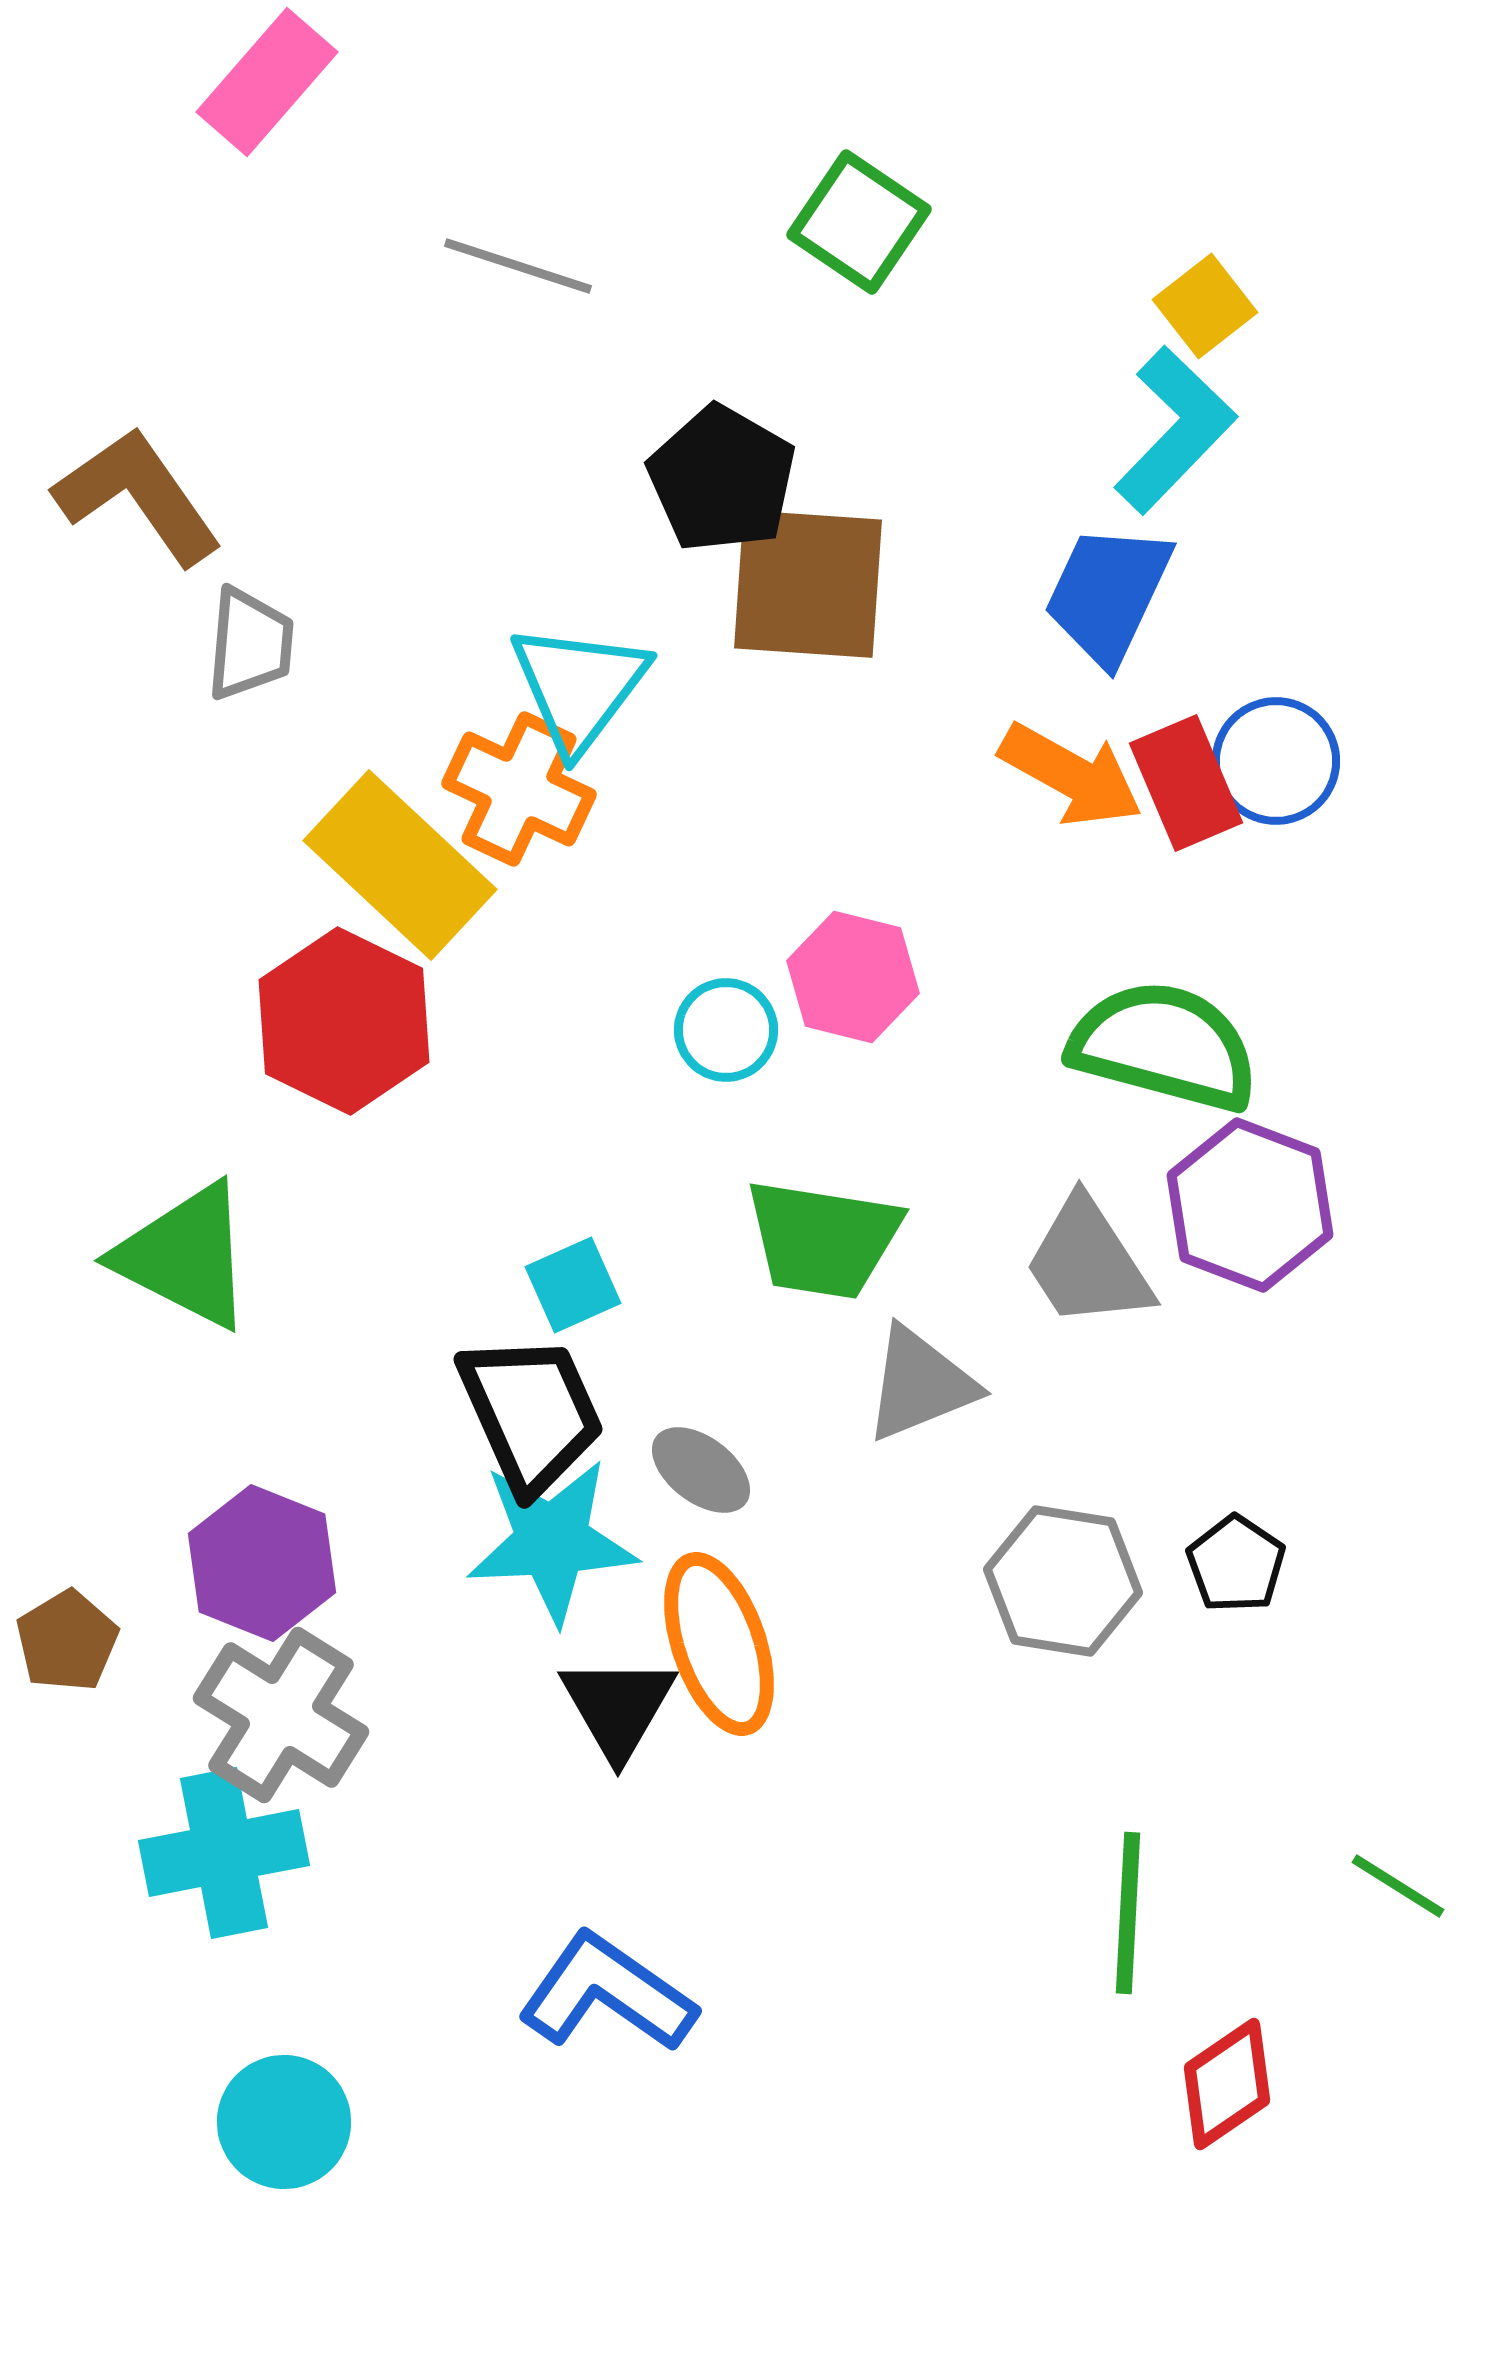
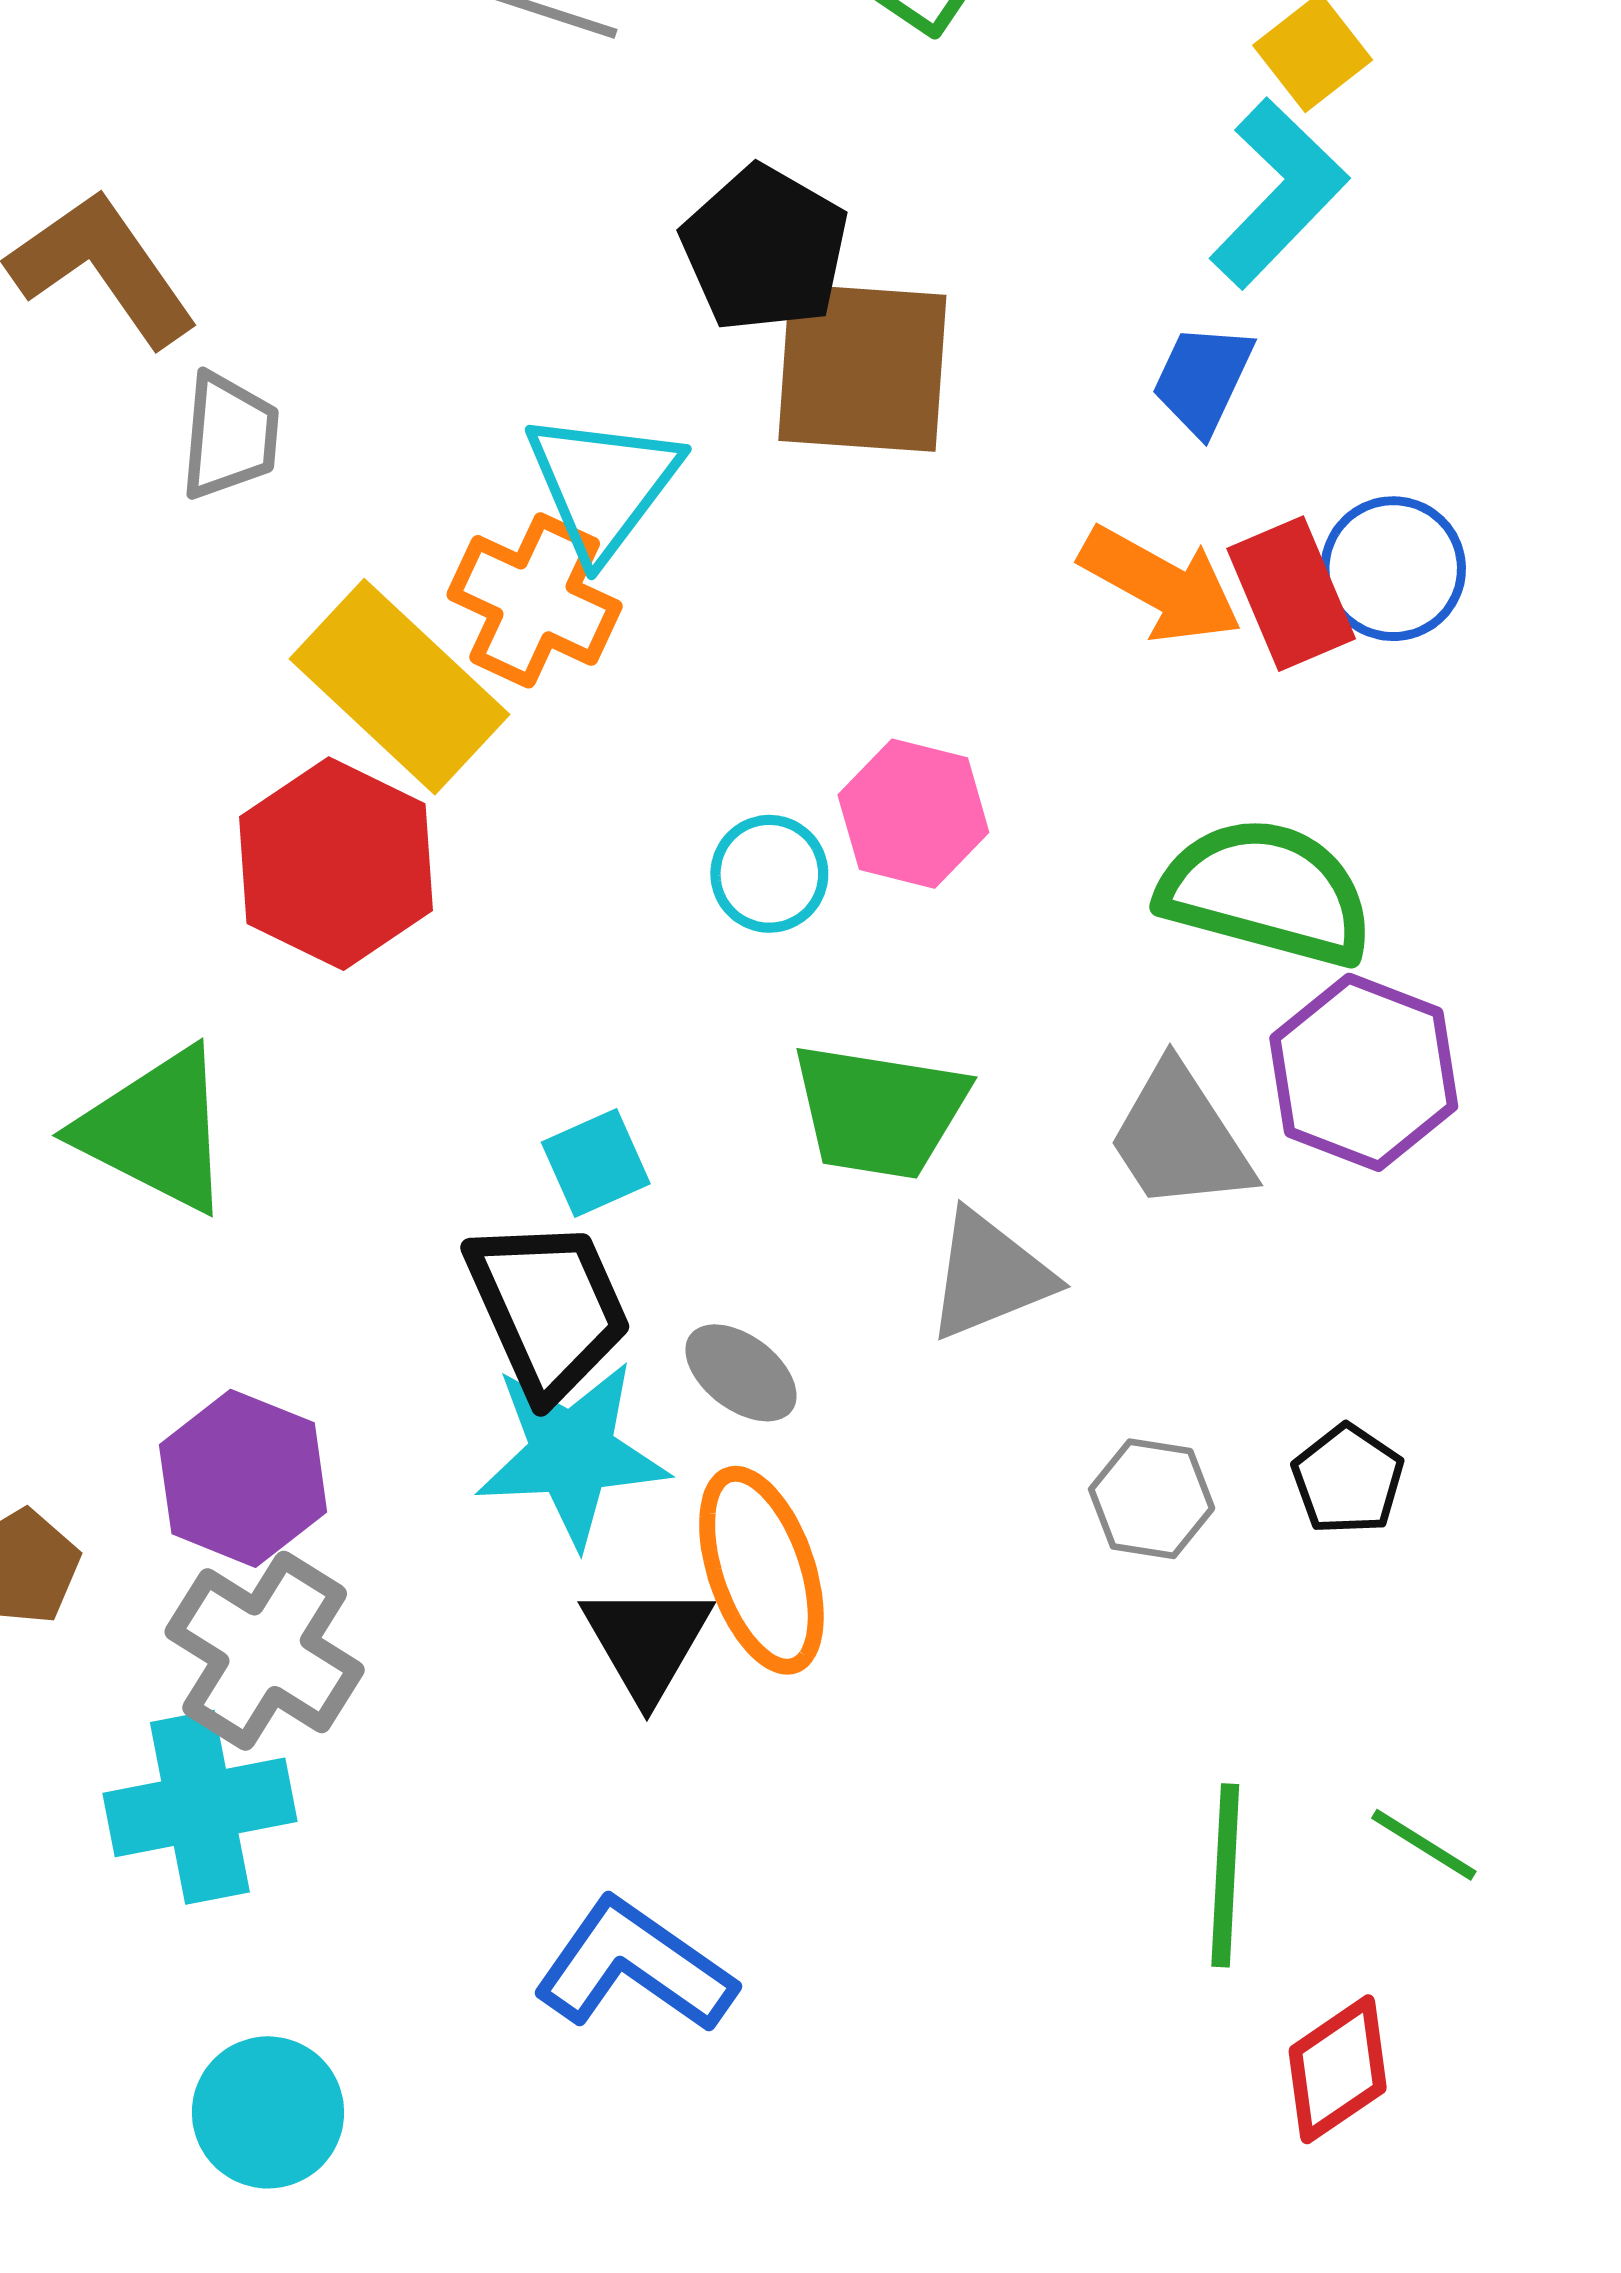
blue trapezoid: (1108, 594) -> (1203, 379), size x0.7
gray hexagon: (1063, 1581) -> (1152, 1499), size x0.7
green line: (1398, 1886) -> (1424, 1845), moved

